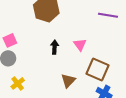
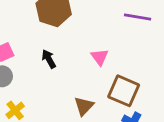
black arrow: (55, 47) -> (49, 59), moved, turned -32

